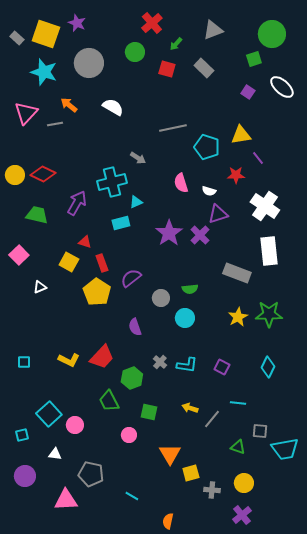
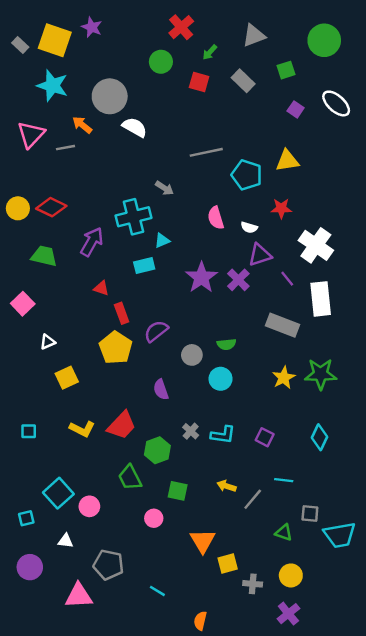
green square: (254, 59) -> (286, 70), moved
gray circle: (89, 63) -> (110, 96), moved
purple line: (258, 158) -> (287, 279), moved
yellow square: (69, 262) -> (67, 378), moved, turned 36

